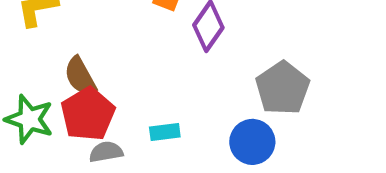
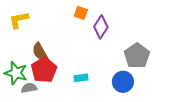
gray semicircle: (106, 152) -> (29, 88), moved

